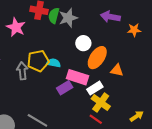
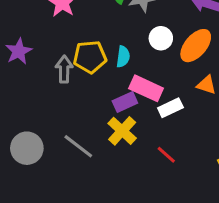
orange ellipse: (97, 58) -> (196, 46), moved
cyan semicircle: (54, 63) -> (123, 57), moved, turned 80
yellow cross: (101, 102) -> (122, 131), moved

